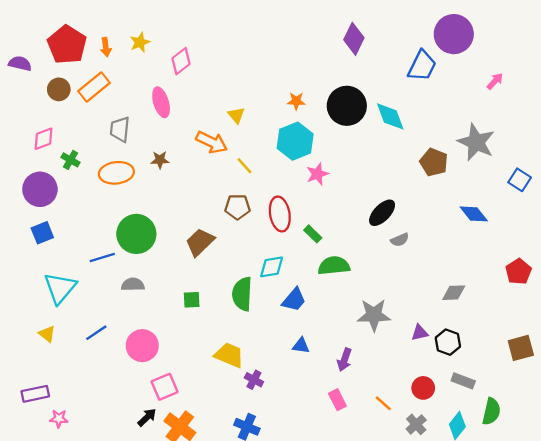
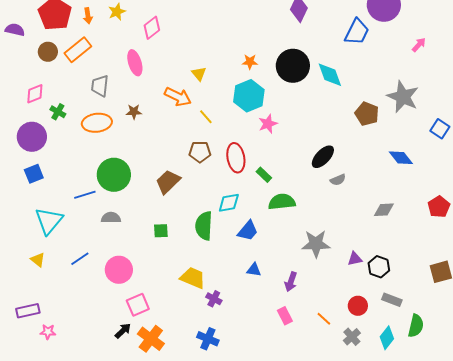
gray diamond: (454, 293) -> (384, 210), moved

